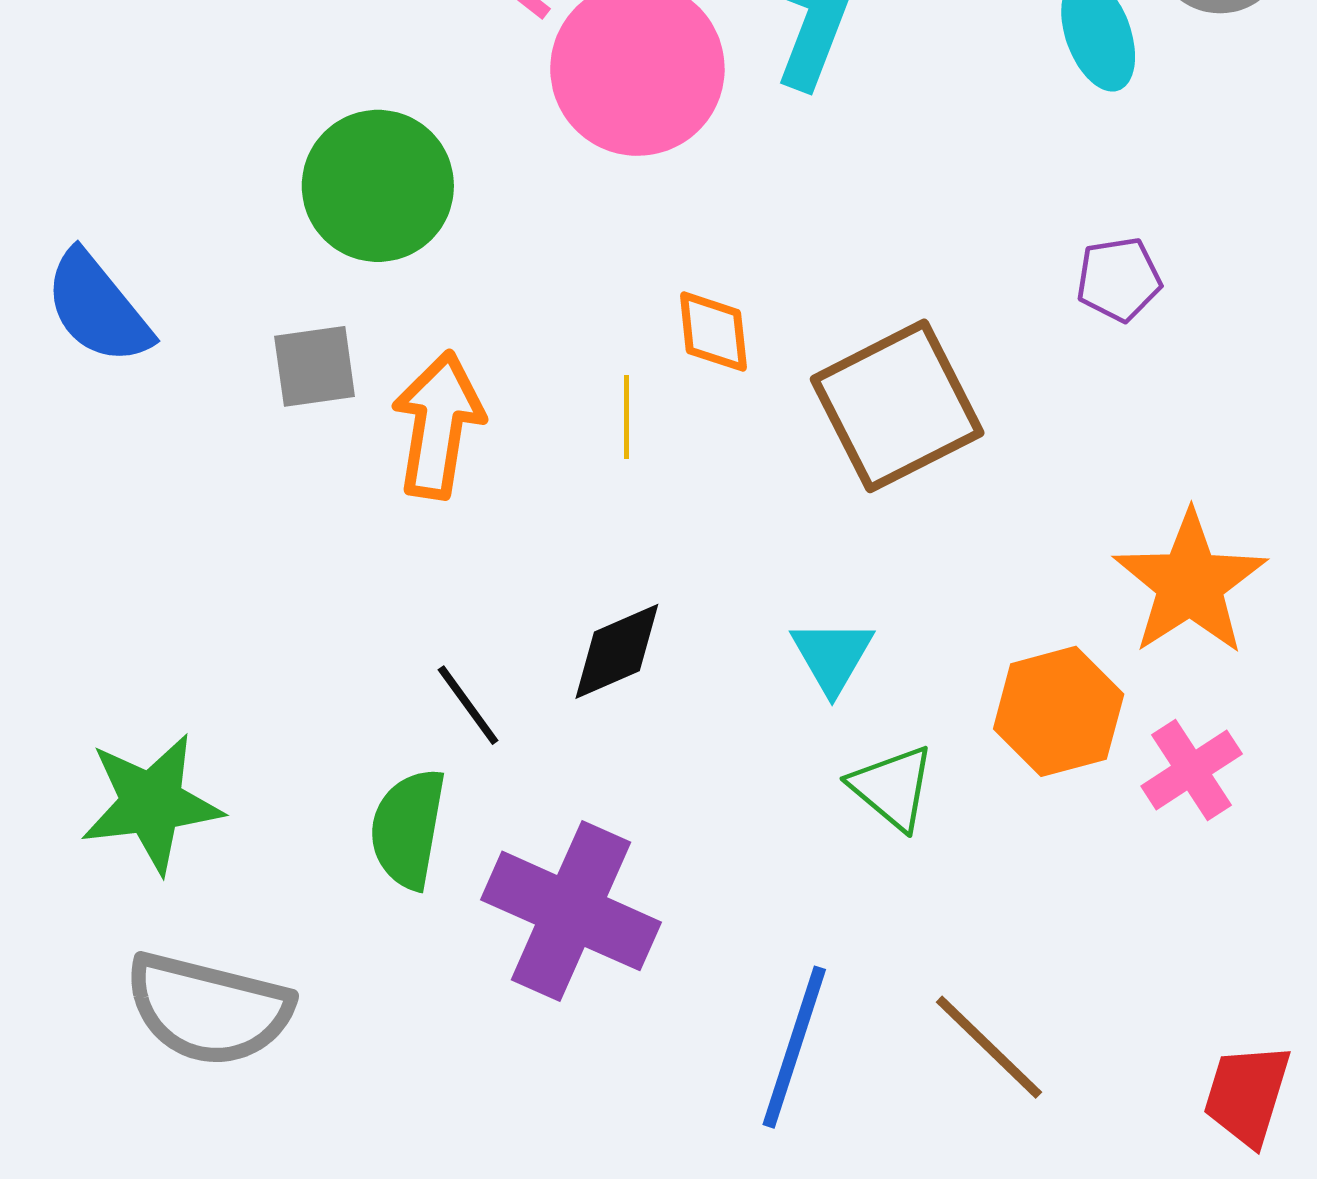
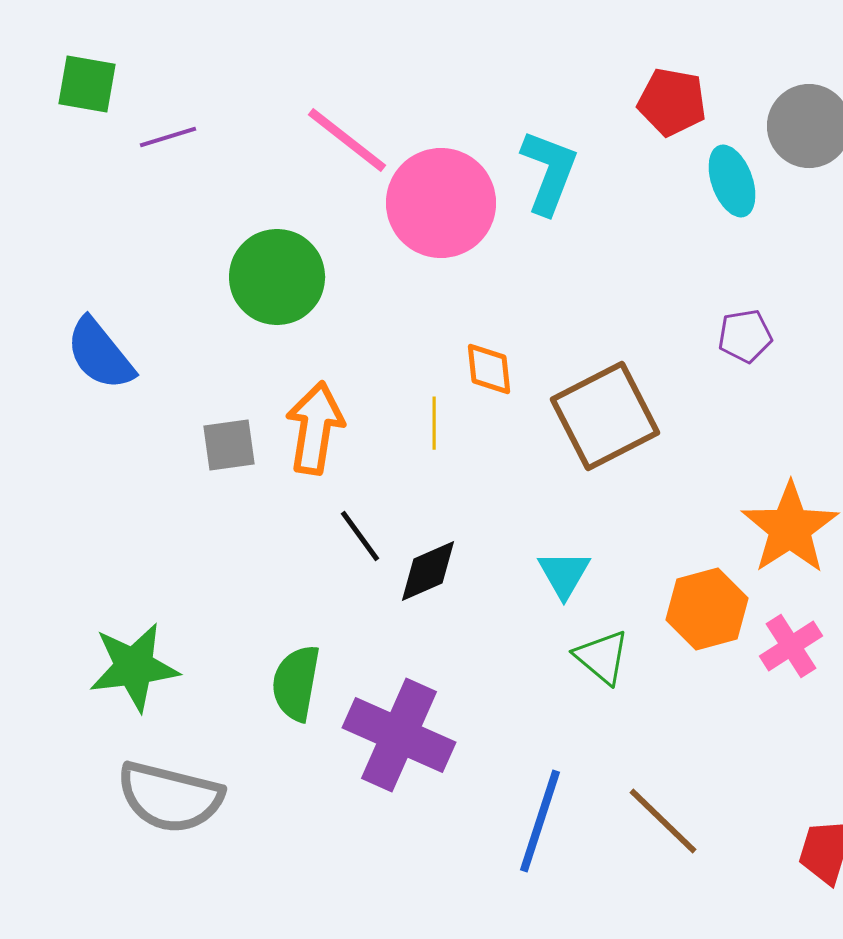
gray square: (315, 366) -> (229, 445), moved
black line: (468, 705) -> (360, 536), moved

